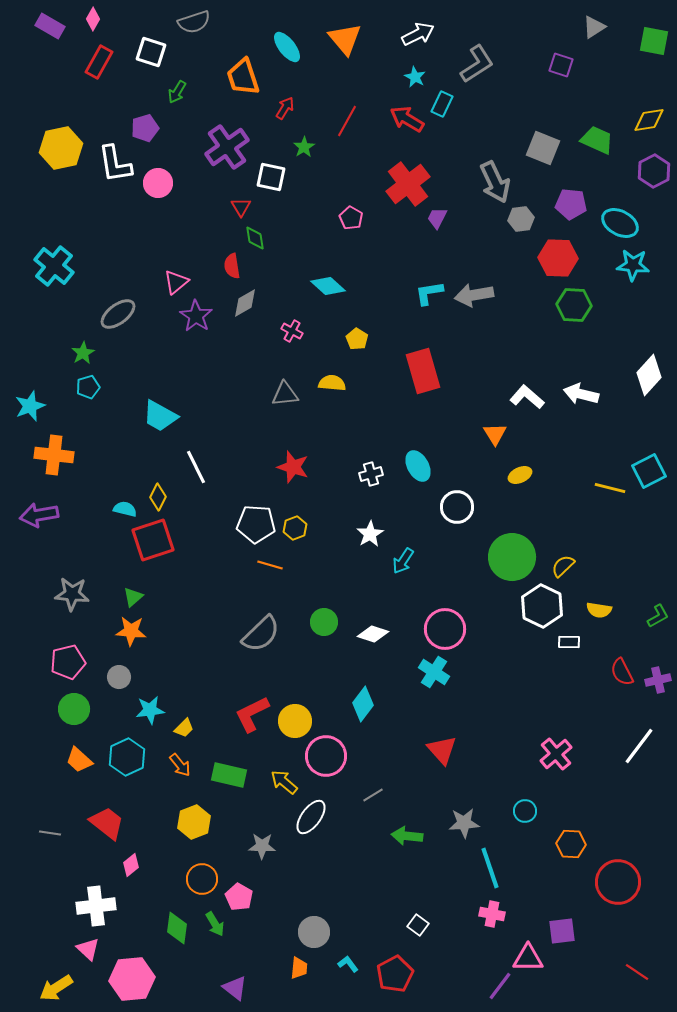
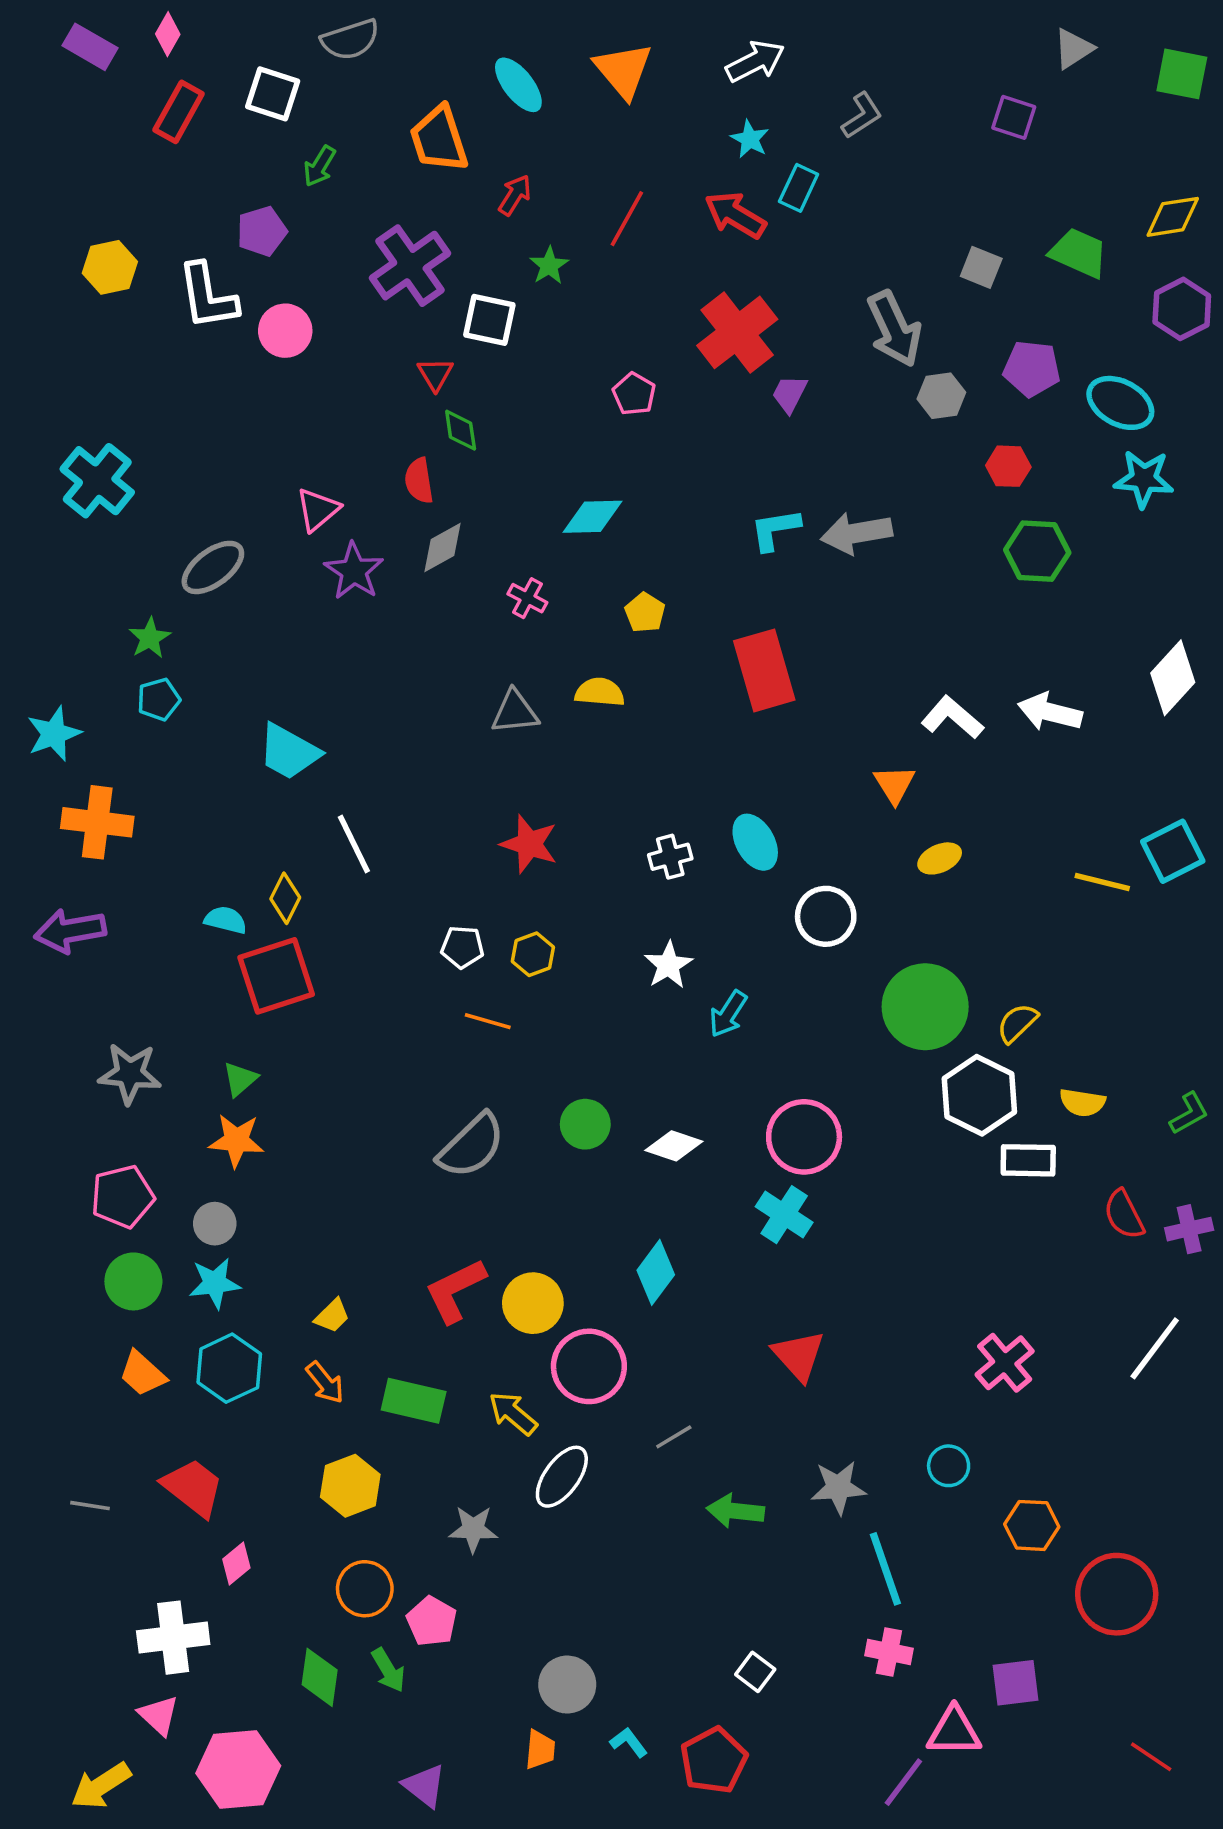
gray L-shape: (477, 64) -> (862, 116), size x0.7
yellow hexagon: (61, 148) -> (110, 267), size x0.7
gray square: (543, 148) -> (981, 267), size x0.7
red hexagon: (558, 258) -> (1008, 466), size x0.6
cyan diamond: (328, 286) -> (593, 517), turned -44
white pentagon: (256, 524) -> (462, 947), size x0.6
white rectangle: (569, 642) -> (1028, 1160), size x1.4
cyan star: (150, 710) -> (215, 1283), moved

